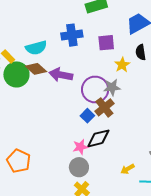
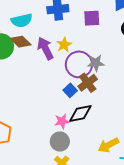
yellow star: (122, 65) -> (64, 45), moved
purple arrow: (61, 75) -> (45, 48), turned 50
yellow arrow: (128, 169) -> (108, 145), size x1.5

